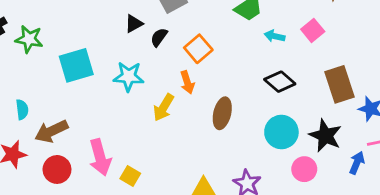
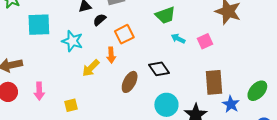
black diamond: (280, 82) -> (159, 69), moved
pink arrow: (100, 157) -> (39, 91), size x0.7
yellow square: (130, 176) -> (71, 105), moved, turned 32

